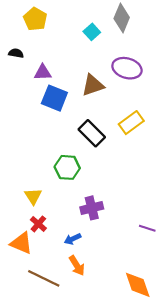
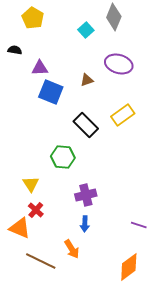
brown triangle: (93, 85) -> (87, 80), size x0.6
purple line: (147, 228) -> (139, 225), moved
blue arrow: (73, 239) -> (85, 224), moved, turned -63
orange diamond: (138, 285) -> (129, 267), turned 72

